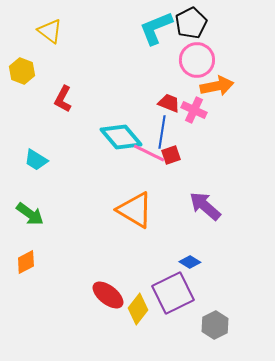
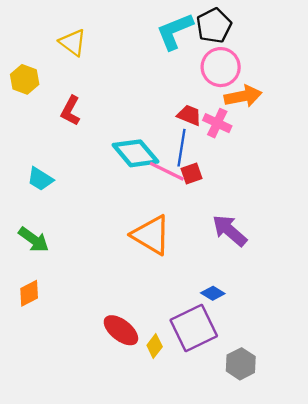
yellow triangle: (50, 31) -> (73, 42), moved
yellow diamond: (138, 309) -> (155, 346), size x0.7

